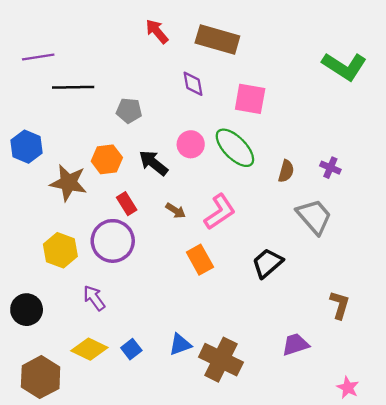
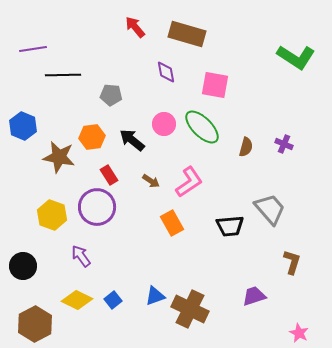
gray trapezoid: (314, 216) -> (270, 209), moved
black trapezoid: (267, 263) -> (230, 226), turned -144

